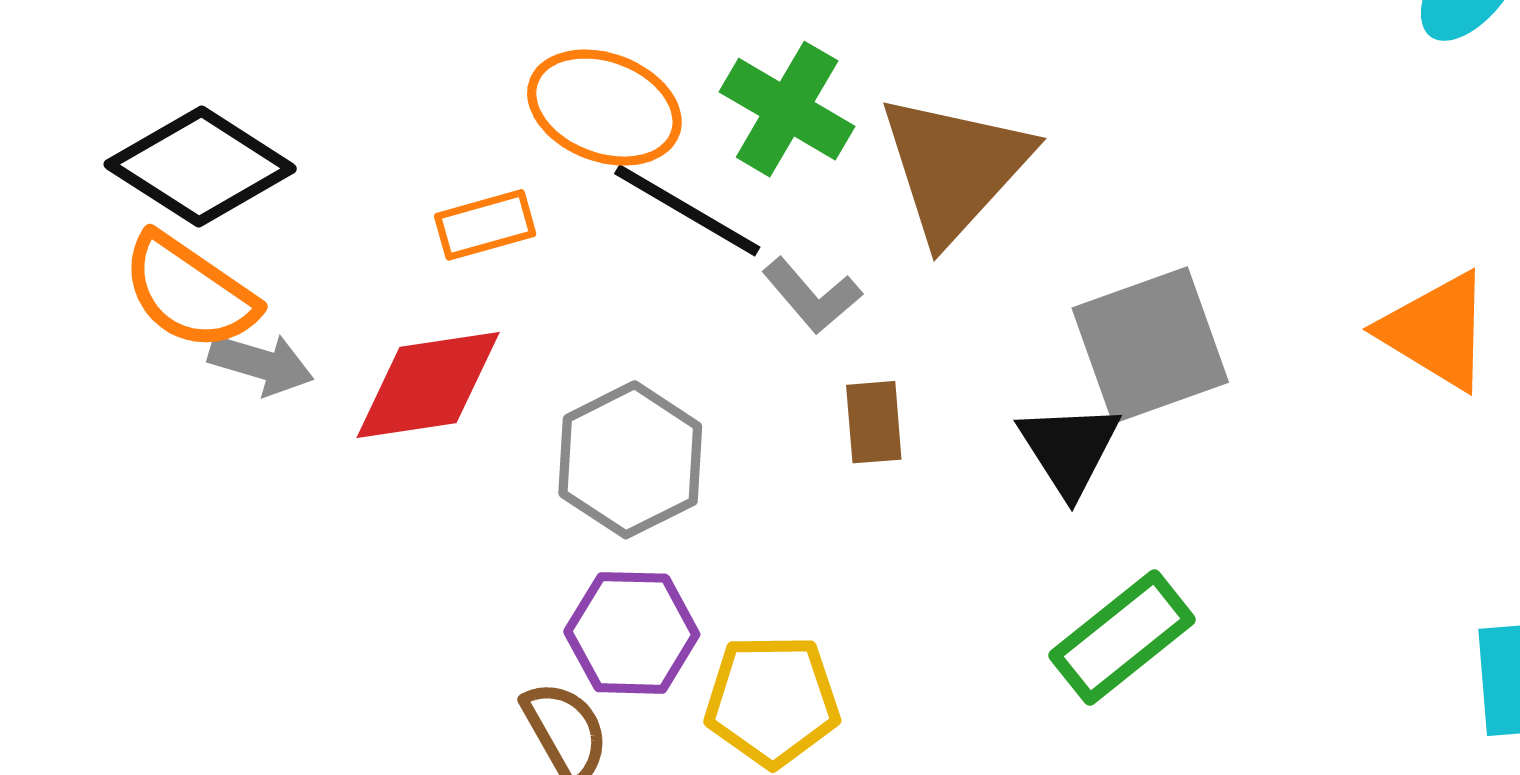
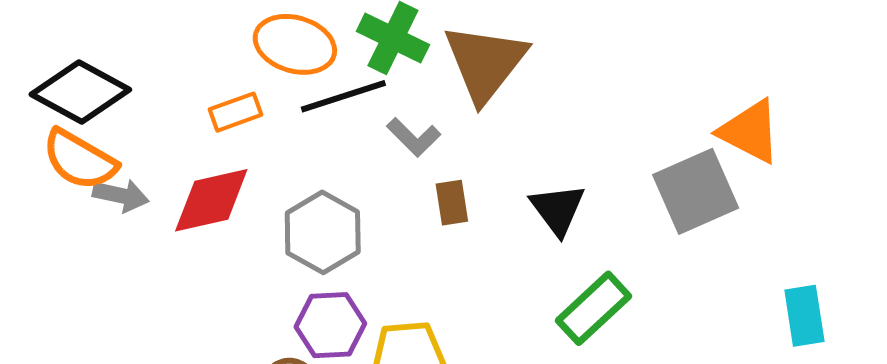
black line: (687, 210) -> (343, 96), turned -44
gray square: (1150, 345) -> (696, 191), moved

